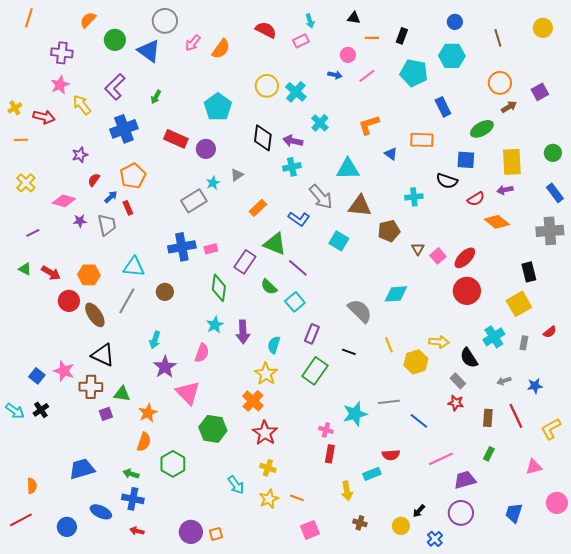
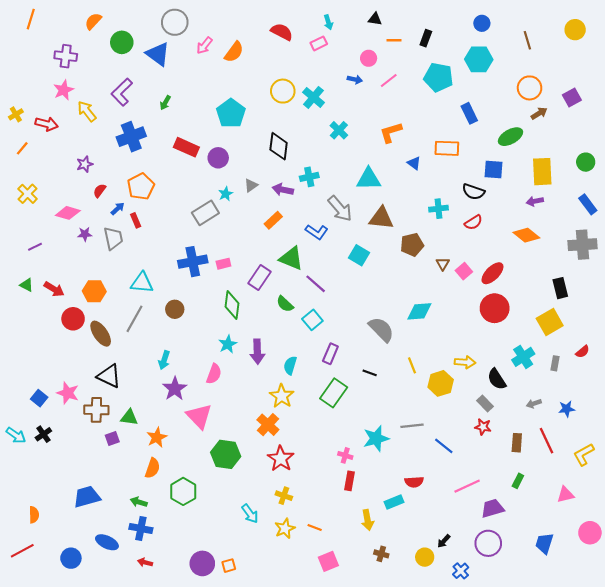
orange line: (21, 140) -> (22, 148), turned -48
purple arrow: (293, 141) -> (283, 190), moved
red semicircle: (476, 199) -> (473, 222), moved

